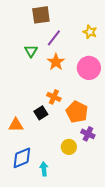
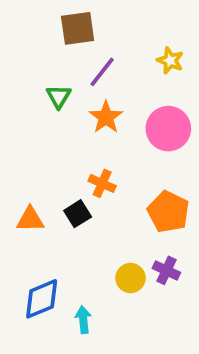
orange pentagon: (77, 112) -> (168, 212), moved
orange triangle: (16, 125) -> (30, 219), moved
purple cross: (88, 134) -> (166, 270), moved

